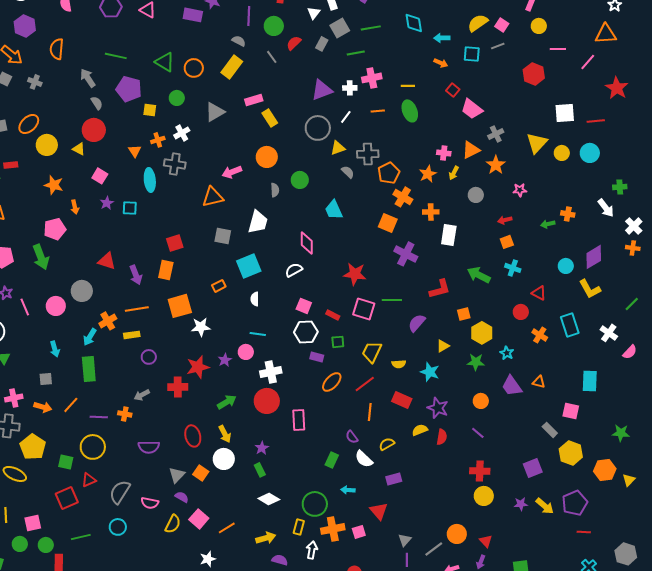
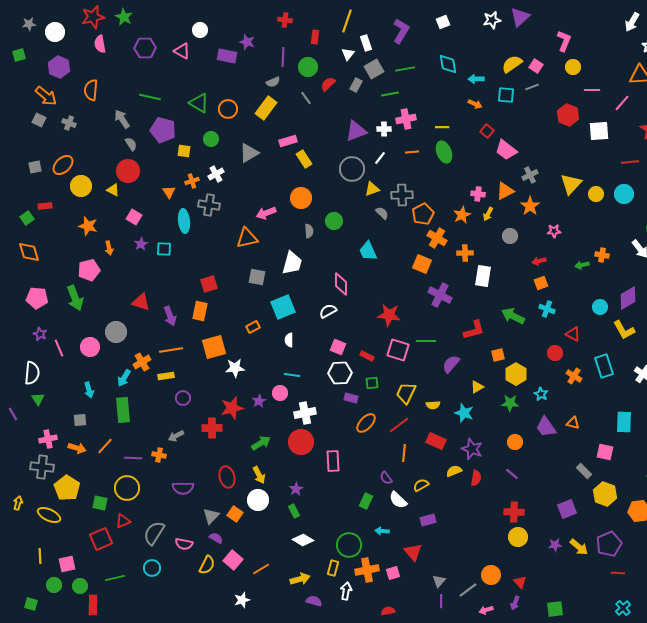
gray semicircle: (239, 41) -> (273, 82), turned 128
white square: (565, 113) -> (599, 131), moved

